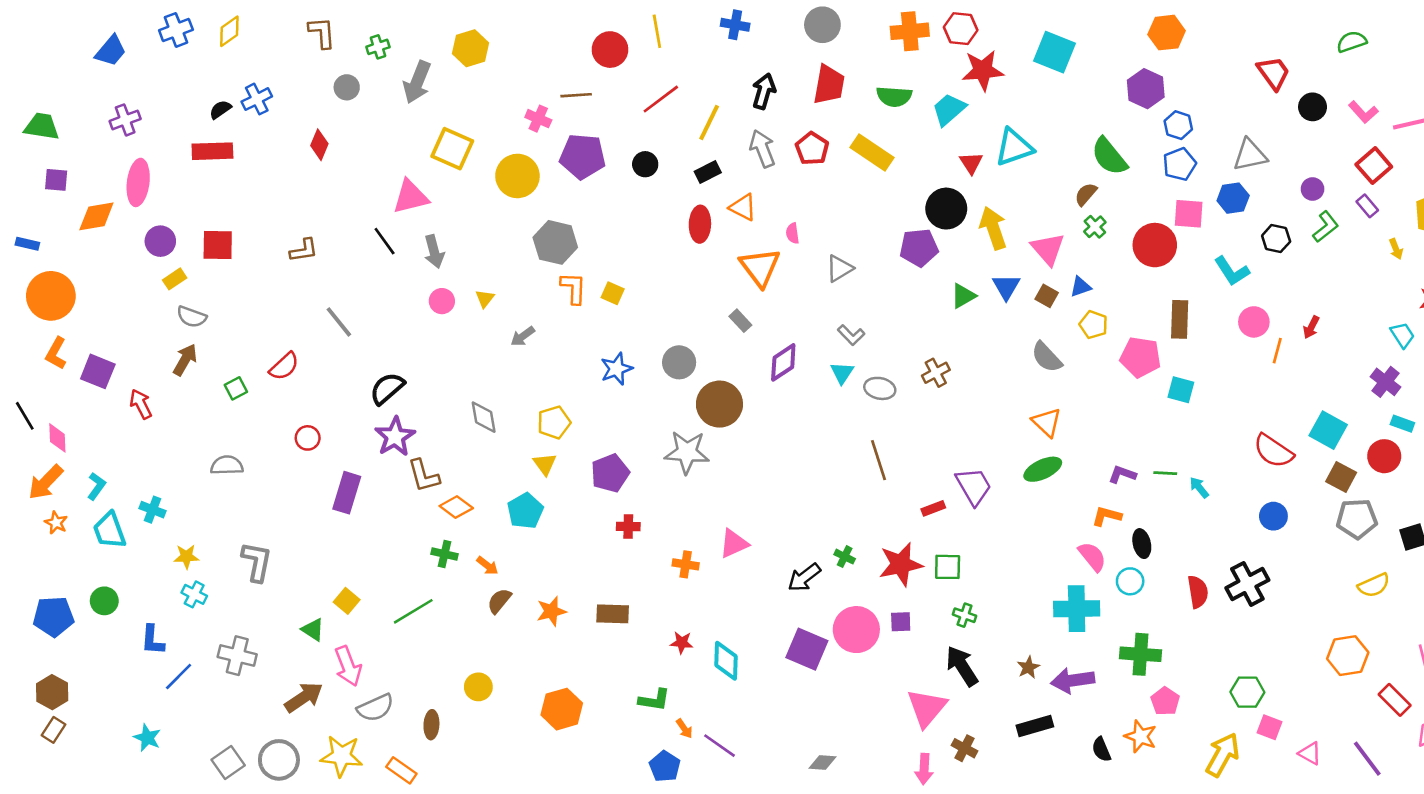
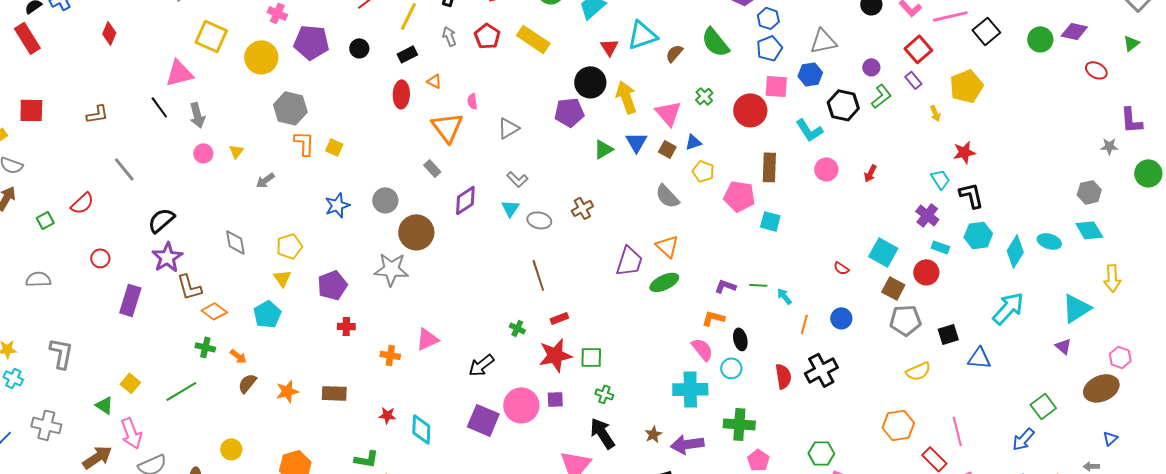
gray arrow: (762, 149) -> (449, 36), size x0.7
red rectangle: (212, 151) -> (27, 38), turned 60
brown semicircle: (1086, 194) -> (674, 53), moved
orange triangle: (743, 207) -> (434, 81), size x0.7
black hexagon: (1276, 239) -> (843, 105), size x1.4
orange line: (1277, 351) -> (804, 324), moved
red semicircle: (1273, 451) -> (841, 268), size x0.5
purple trapezoid: (974, 486) -> (629, 261), moved, turned 48
red rectangle: (933, 508) -> (559, 318), moved
green cross: (845, 557) -> (517, 328), moved

